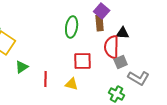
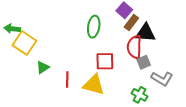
brown rectangle: (100, 23) -> (131, 23), moved, turned 42
black triangle: (123, 33) -> (146, 33), size x1.5
yellow triangle: (72, 84) -> (94, 85), size x1.6

